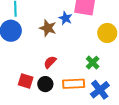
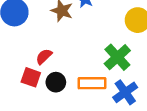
red semicircle: (50, 62) -> (44, 57), moved
green cross: (93, 63) -> (117, 57), size x1.5

